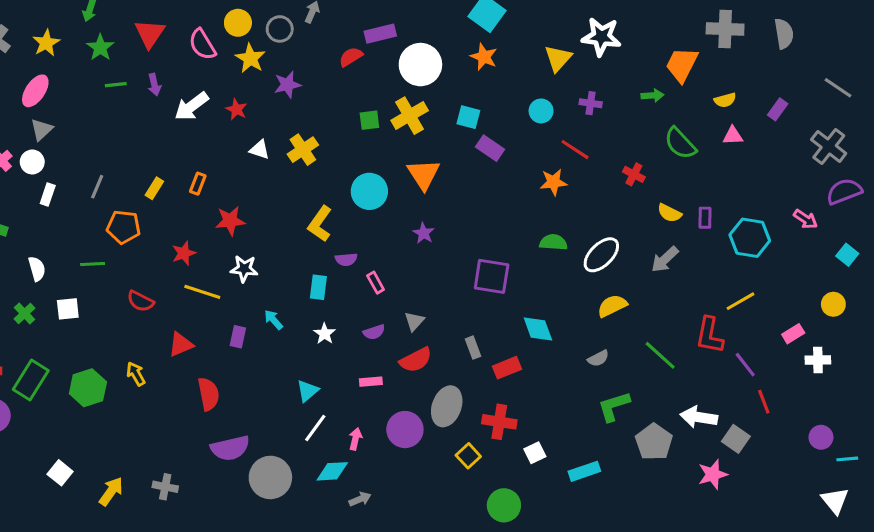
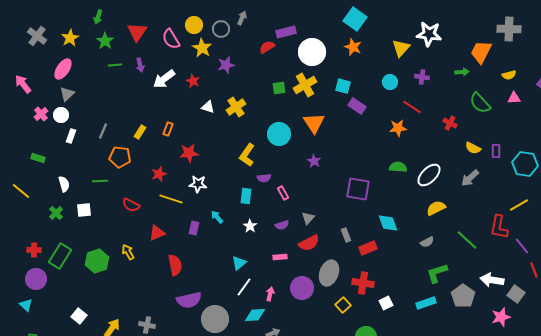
cyan rectangle: (584, 471) -> (426, 303), moved

